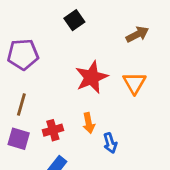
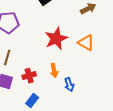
orange triangle: (134, 83) -> (86, 43), turned -30

